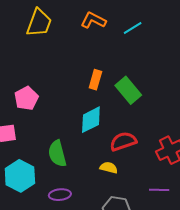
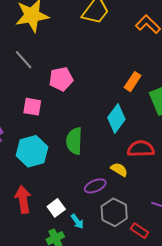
cyan diamond: (91, 120) -> (116, 118), turned -44
purple ellipse: (60, 195) -> (95, 186), moved, turned -35

